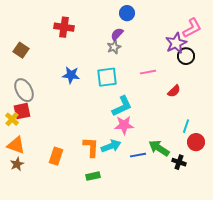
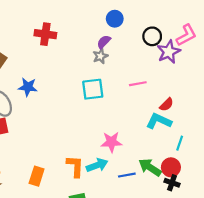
black circle: (186, 56) -> (152, 36), moved
blue star: (71, 75) -> (28, 87), moved
cyan L-shape: (122, 106) -> (159, 121), moved, turned -130
red circle: (196, 142) -> (171, 167), moved

